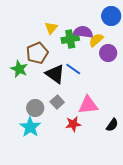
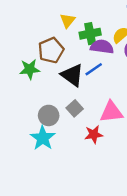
purple semicircle: (83, 32) -> (102, 47), moved
green star: (19, 69) -> (30, 69), turned -30
blue line: (73, 69) -> (94, 69), turned -70

